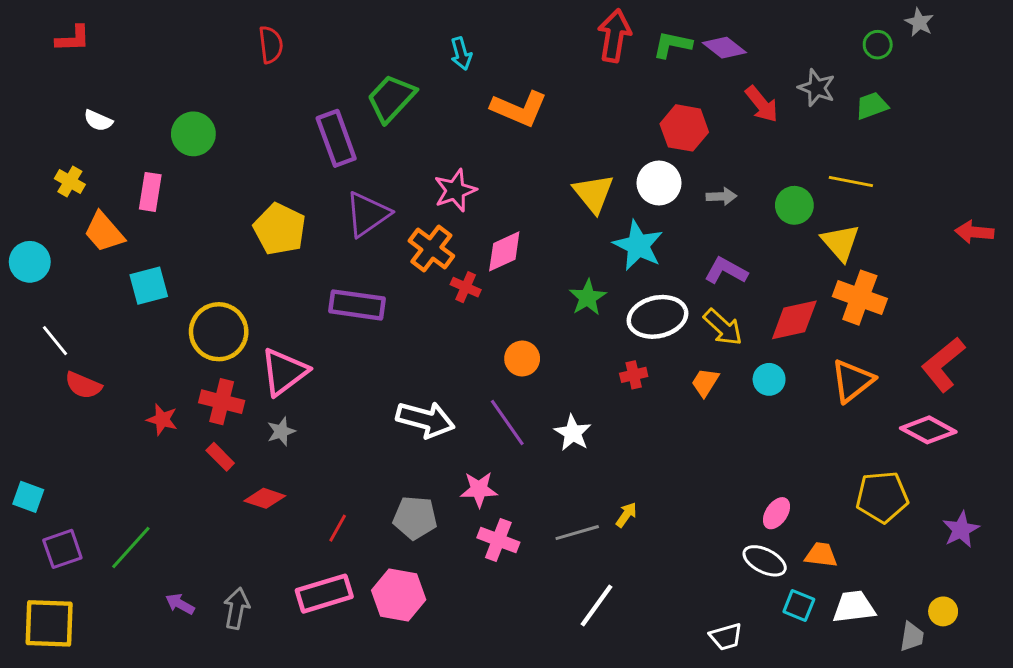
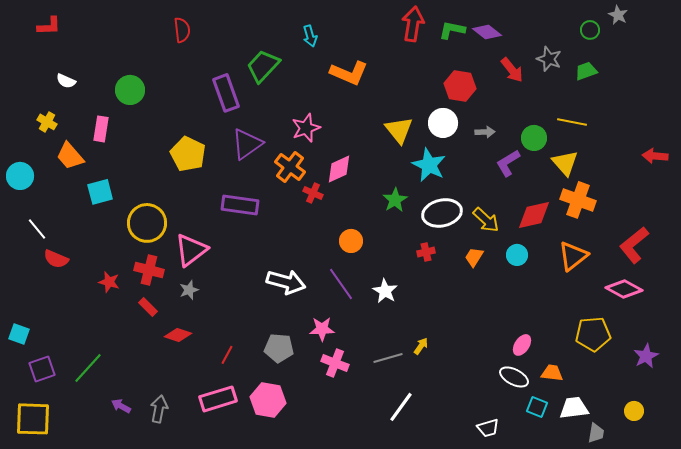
purple L-shape: (726, 271) -> (508, 163), moved, turned -60
gray trapezoid: (912, 637) -> (596, 433), moved

